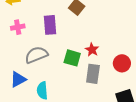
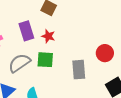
red star: (92, 50) -> (48, 36), moved
green square: (72, 58) -> (45, 60), moved

